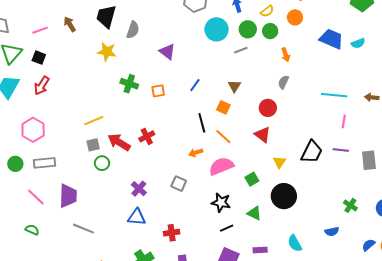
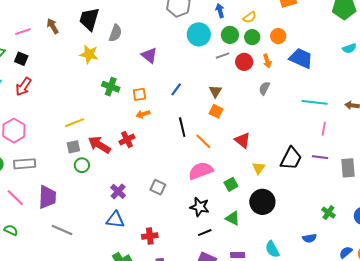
orange circle: (295, 17) -> (278, 36), moved
blue trapezoid: (331, 39) -> (301, 58), moved
cyan semicircle: (358, 43) -> (349, 48), moved
orange square: (223, 107) -> (216, 111), moved
red circle: (268, 108) -> (244, 62), moved
orange arrow: (196, 153) -> (143, 114), moved

